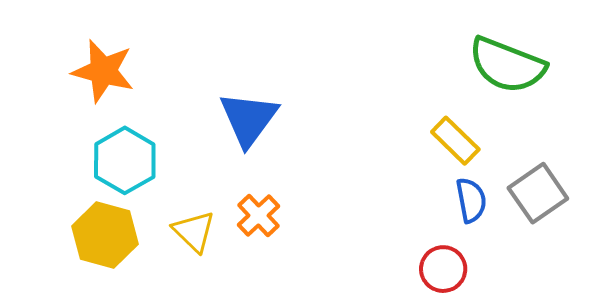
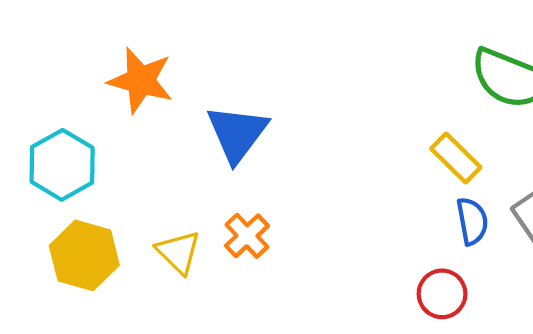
orange star: (103, 71) -> (141, 80), moved
cyan hexagon: (125, 160) -> (62, 165), moved

